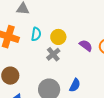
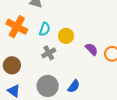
gray cross: (53, 54) -> (49, 53), moved

